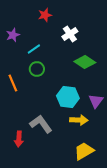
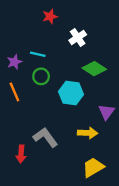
purple star: (13, 35) -> (14, 62), moved
cyan line: (34, 49) -> (38, 54), turned 48
cyan hexagon: (68, 97) -> (71, 93), moved

